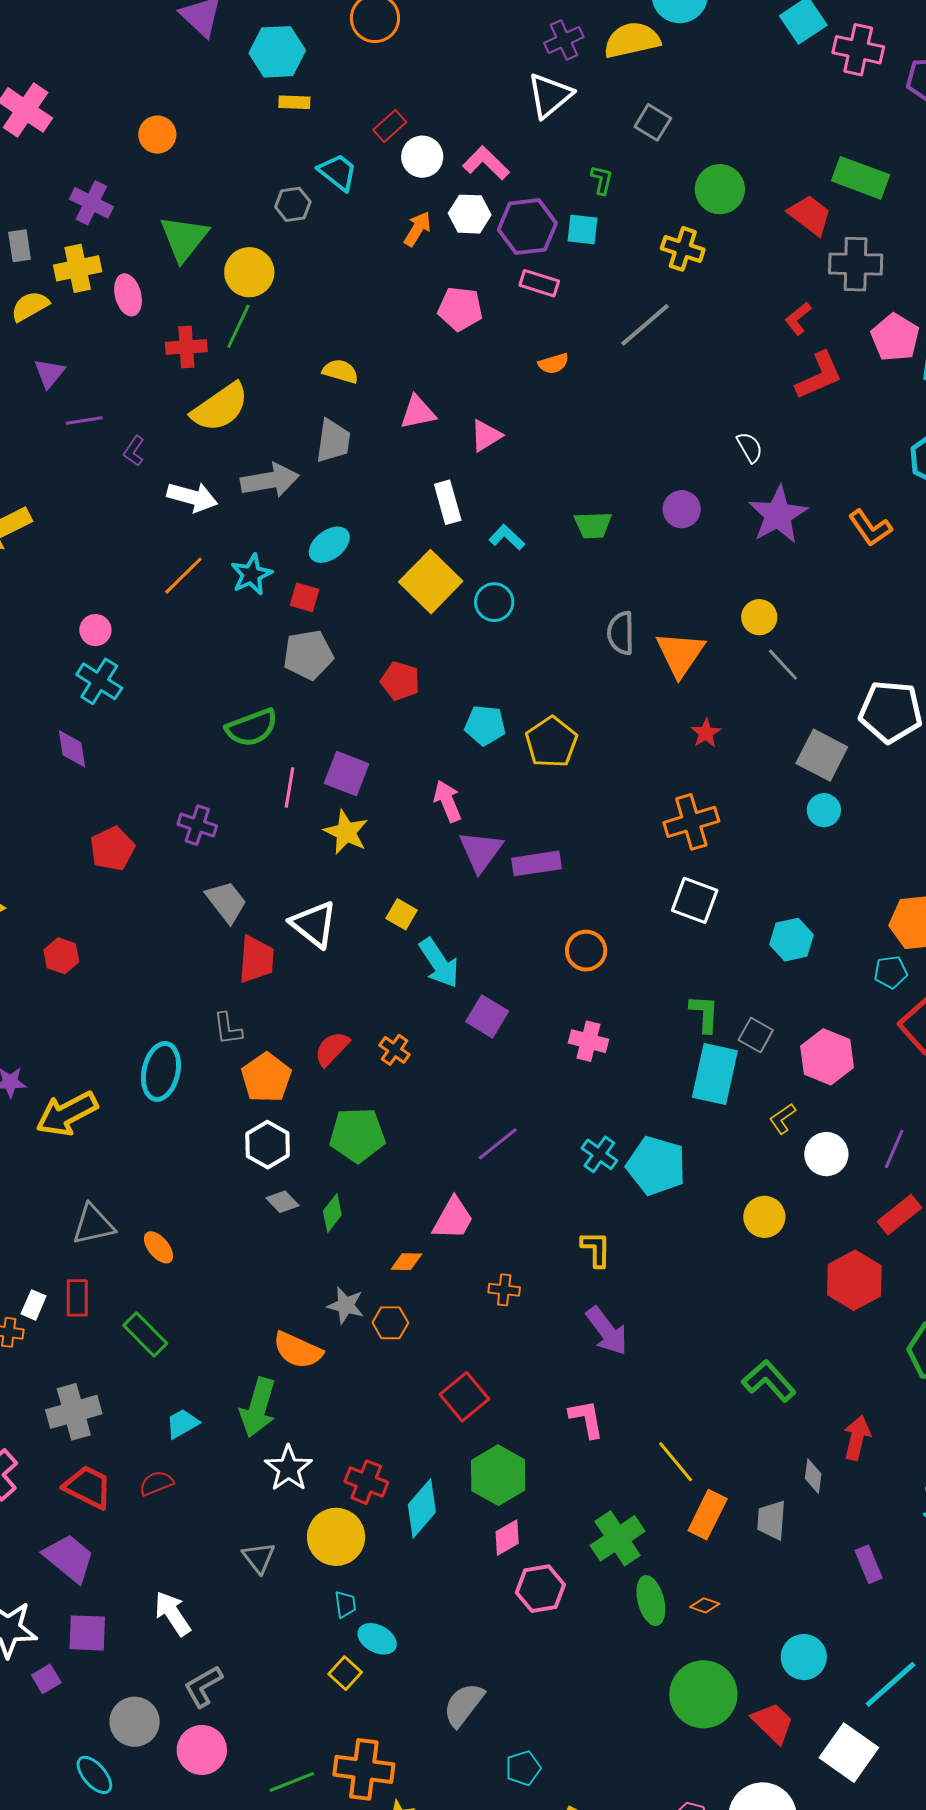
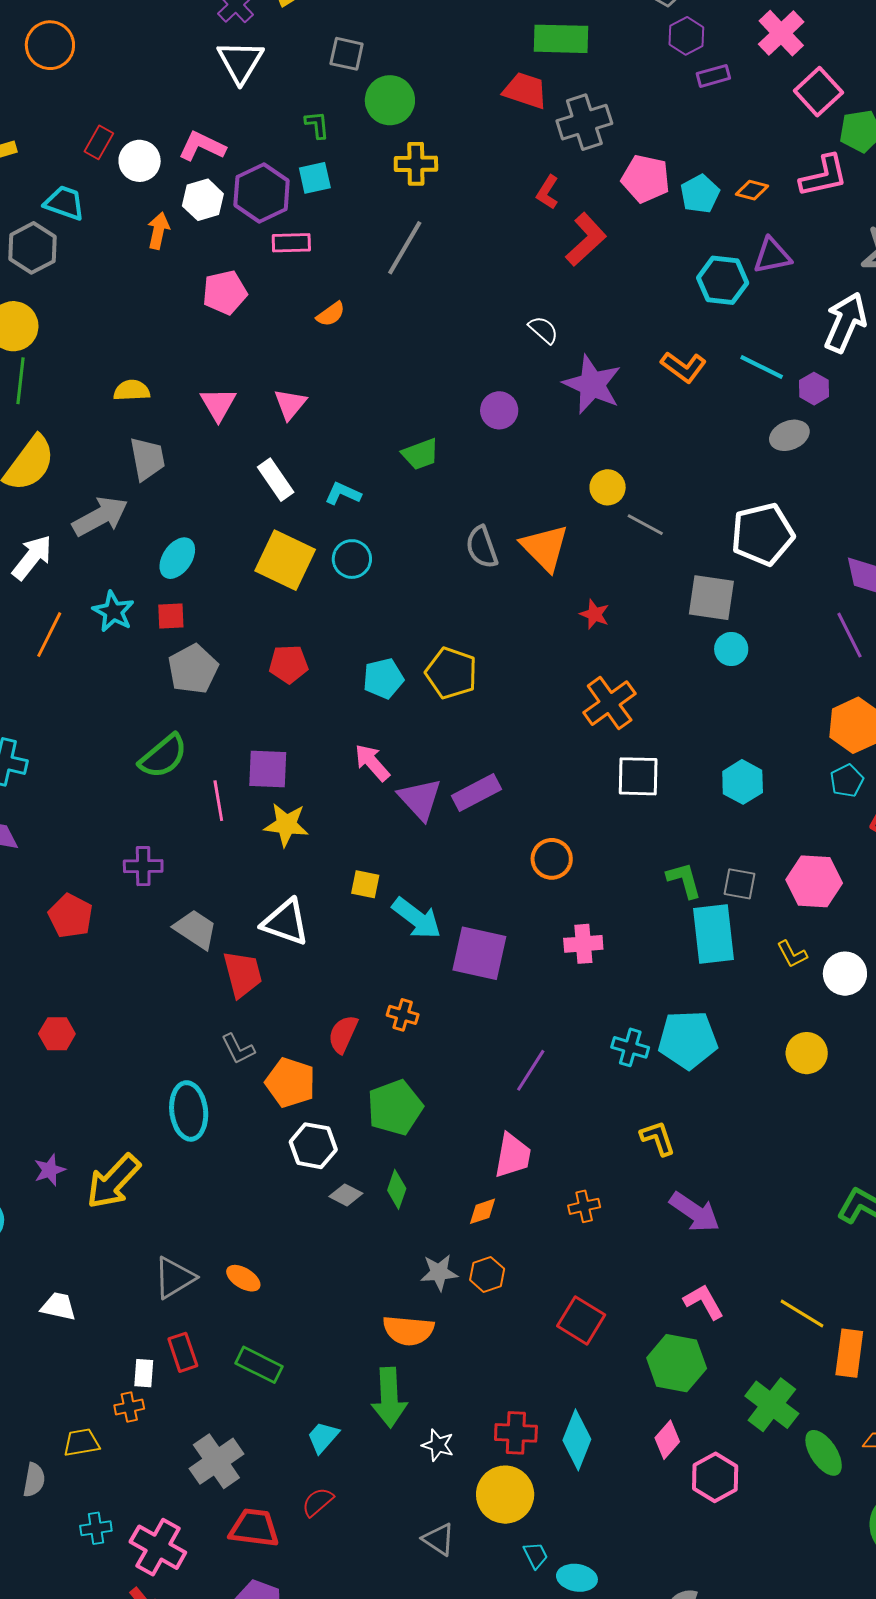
green circle: (720, 189) -> (390, 100), moved
gray hexagon: (293, 204) -> (33, 248), size x1.4
pink triangle: (418, 412) -> (218, 404), turned -30
white arrow: (192, 497) -> (32, 557), turned -48
purple square: (487, 1016) -> (479, 953), size x1.4
yellow L-shape: (783, 1119) -> (792, 954), turned -64
white star: (289, 1468) -> (438, 1445), size x0.7
green hexagon: (498, 1475) -> (677, 1363), moved

